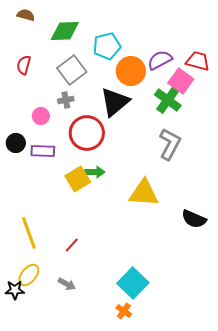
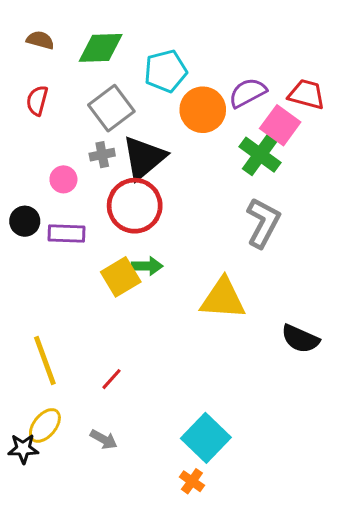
brown semicircle: (26, 15) -> (40, 40), moved
black triangle: (115, 102) -> (144, 158), moved

